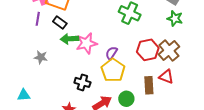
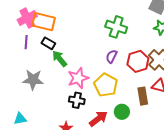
green arrow: (70, 39) -> (60, 59), turned 60
pink star: (87, 43) -> (78, 78), moved
purple semicircle: (111, 53) -> (112, 56), moved
gray star: (41, 57) -> (33, 80), size x1.5

